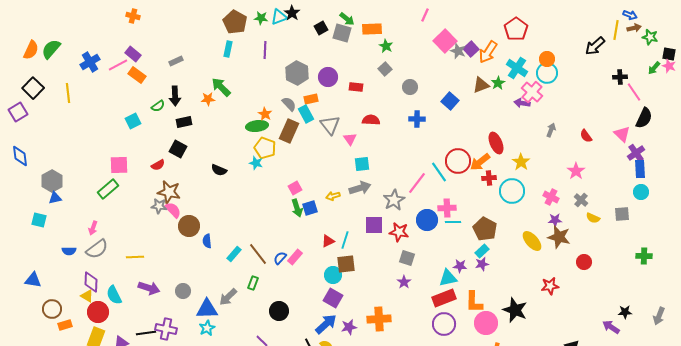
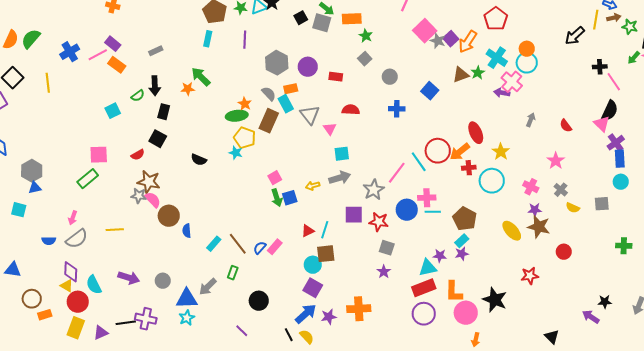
black semicircle: (644, 118) -> (610, 111), moved
black rectangle: (184, 122) -> (164, 112), turned -63
yellow line: (135, 257) -> (115, 230), moved

